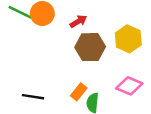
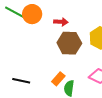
red arrow: (78, 21) -> (61, 22), turned 32

